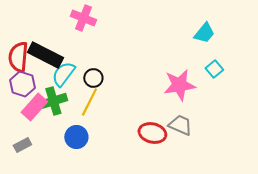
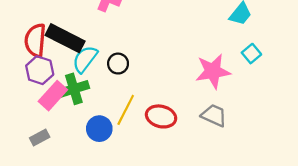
yellow line: (89, 102) -> (126, 110), moved
red ellipse: (152, 133) -> (161, 116), moved

